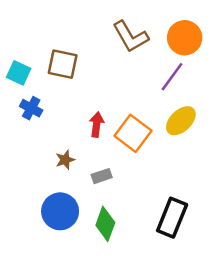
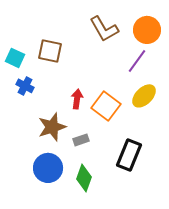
brown star: (65, 160) -> (52, 127), size x1.8
black rectangle: (172, 218) -> (129, 155), moved

